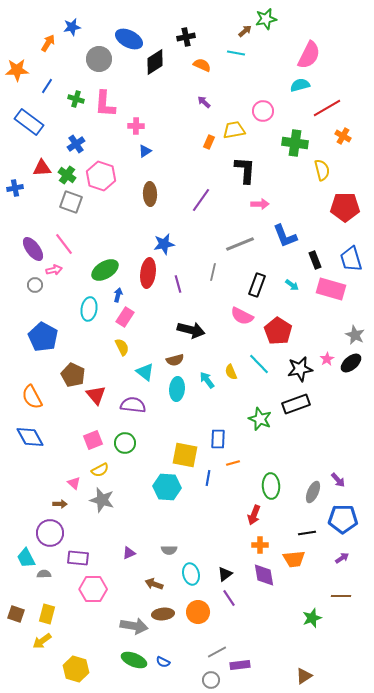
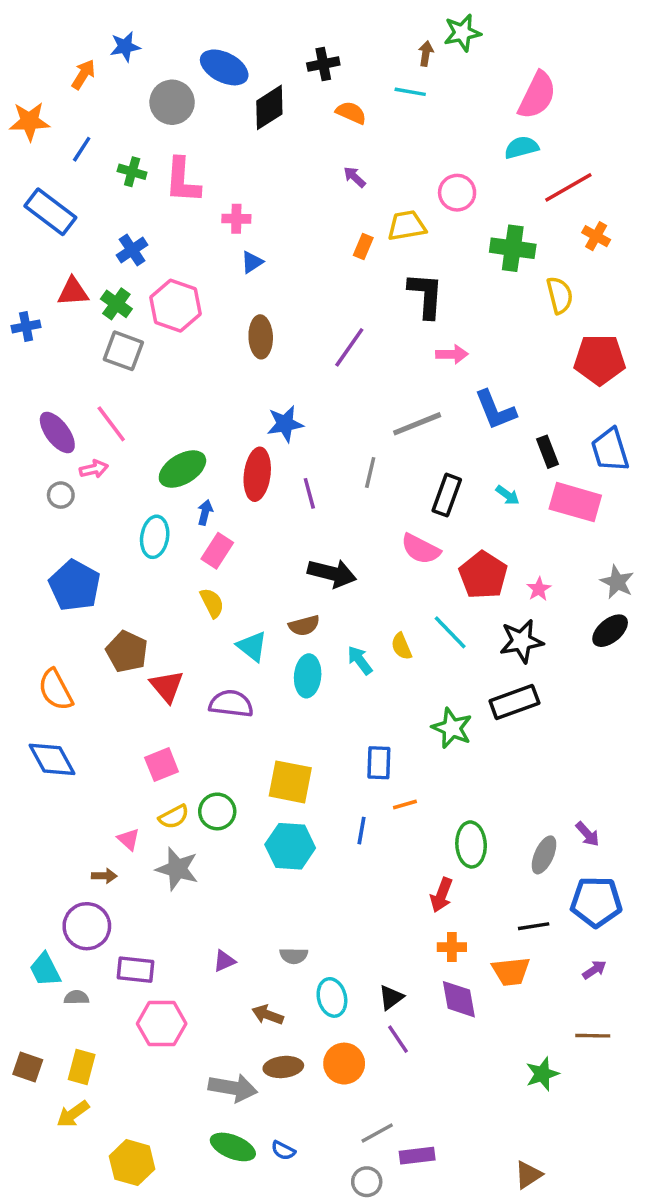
brown arrow: (245, 31) -> (426, 54), turned -40
pink star: (327, 359) -> (539, 589), moved
green circle: (125, 443) -> (217, 811), moved
yellow square: (185, 455) -> (290, 782), moved

